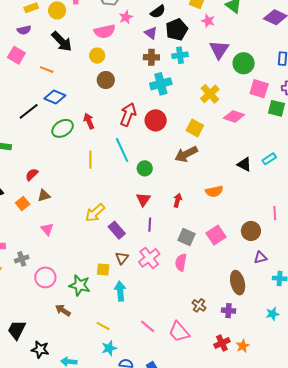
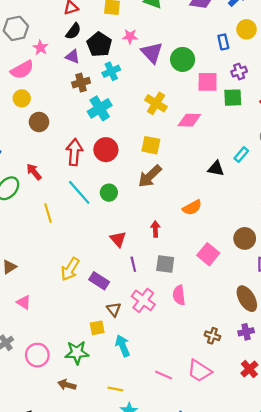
pink star: (208, 21) -> (130, 36), moved
green circle: (145, 168) -> (109, 193), moved
gray square: (186, 237) -> (165, 264), moved

